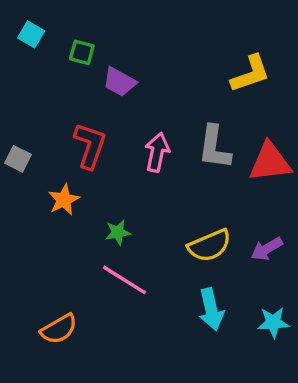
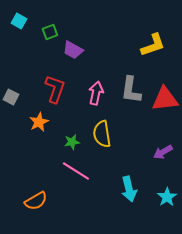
green square: (82, 52) -> (50, 32), turned -35
yellow semicircle: (209, 246) -> (102, 134), moved, turned 104
cyan star: (273, 322) -> (167, 197), turned -30

